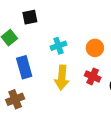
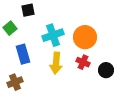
cyan cross: (58, 46) -> (53, 35), size x1.5
orange circle: (95, 48) -> (85, 37), size x1.5

